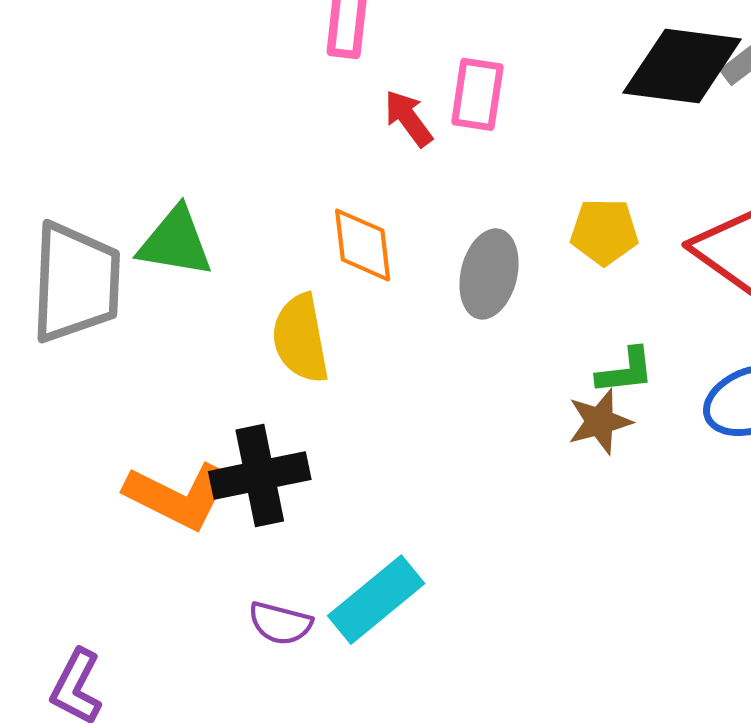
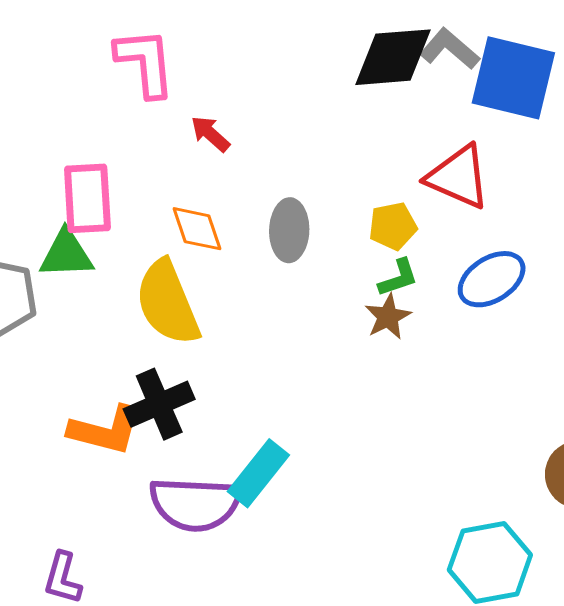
pink rectangle: (477, 94) -> (87, 198), moved, size x1.4
yellow pentagon: (604, 232) -> (393, 226), moved
yellow semicircle: (301, 339) -> (168, 303), size x1.4
purple semicircle: (280, 623) -> (195, 504), size x2.0

